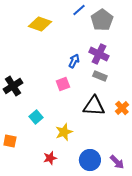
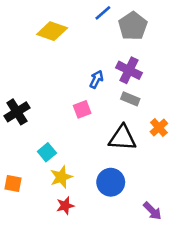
orange cross: (122, 108) -> (159, 128), moved
yellow star: (64, 132) -> (61, 177), moved
blue circle: (90, 160) -> (111, 182), moved

